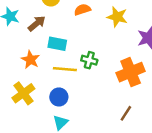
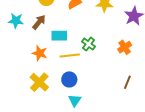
green cross: (89, 60) -> (88, 44), turned 32
orange cross: (131, 72) -> (125, 47), size x0.6

